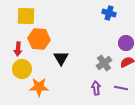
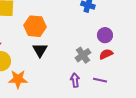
orange hexagon: (39, 39) -> (35, 26), moved

